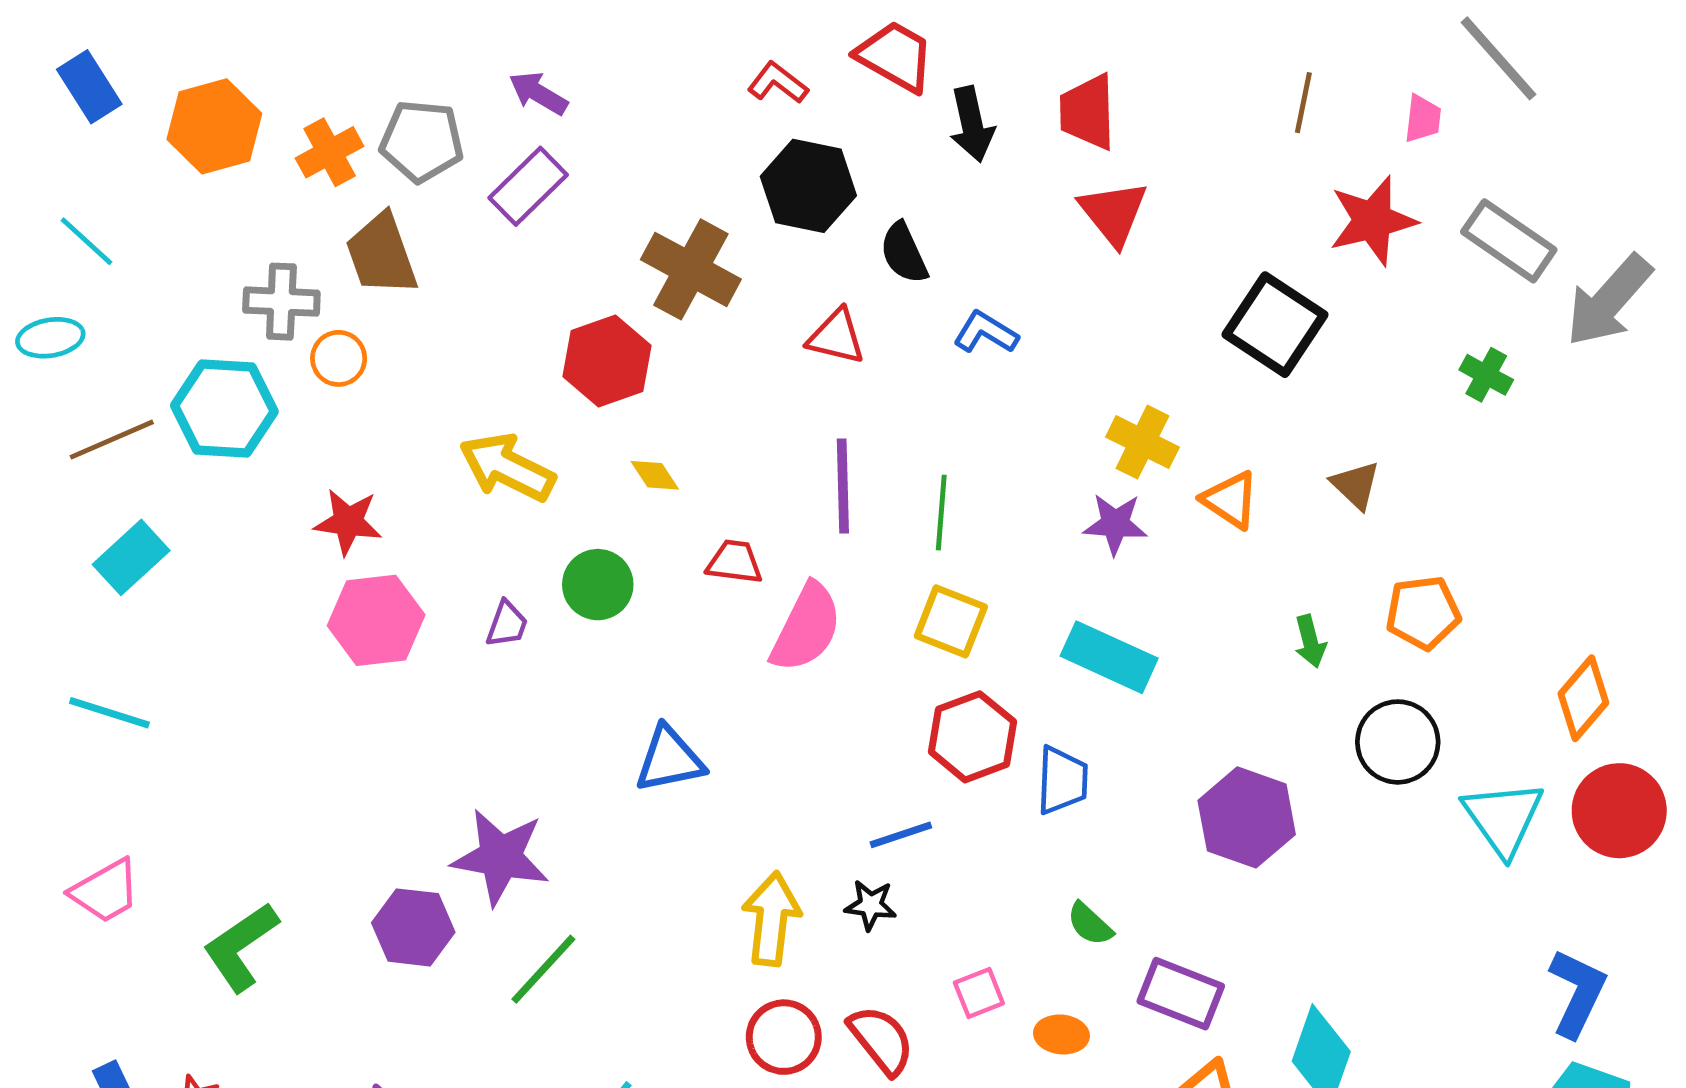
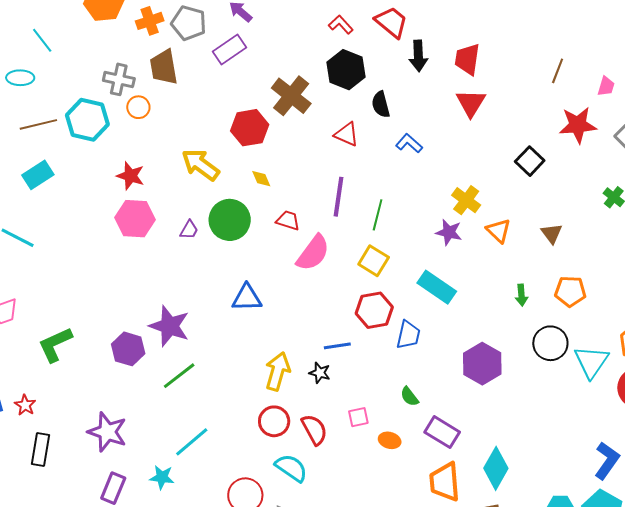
black square: (1275, 325) -> (530, 161), size x0.7
green circle: (598, 585) -> (230, 220), size x1.4
cyan triangle: (1503, 818) -> (591, 362), moved

